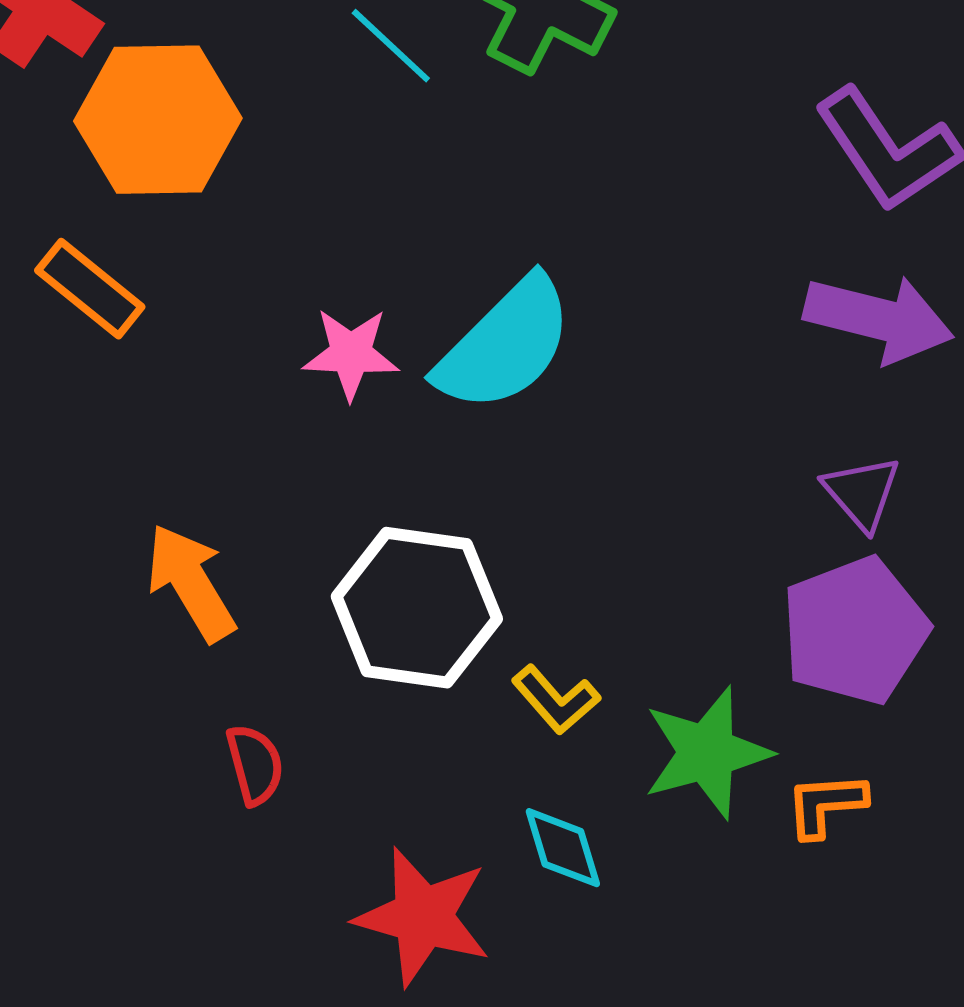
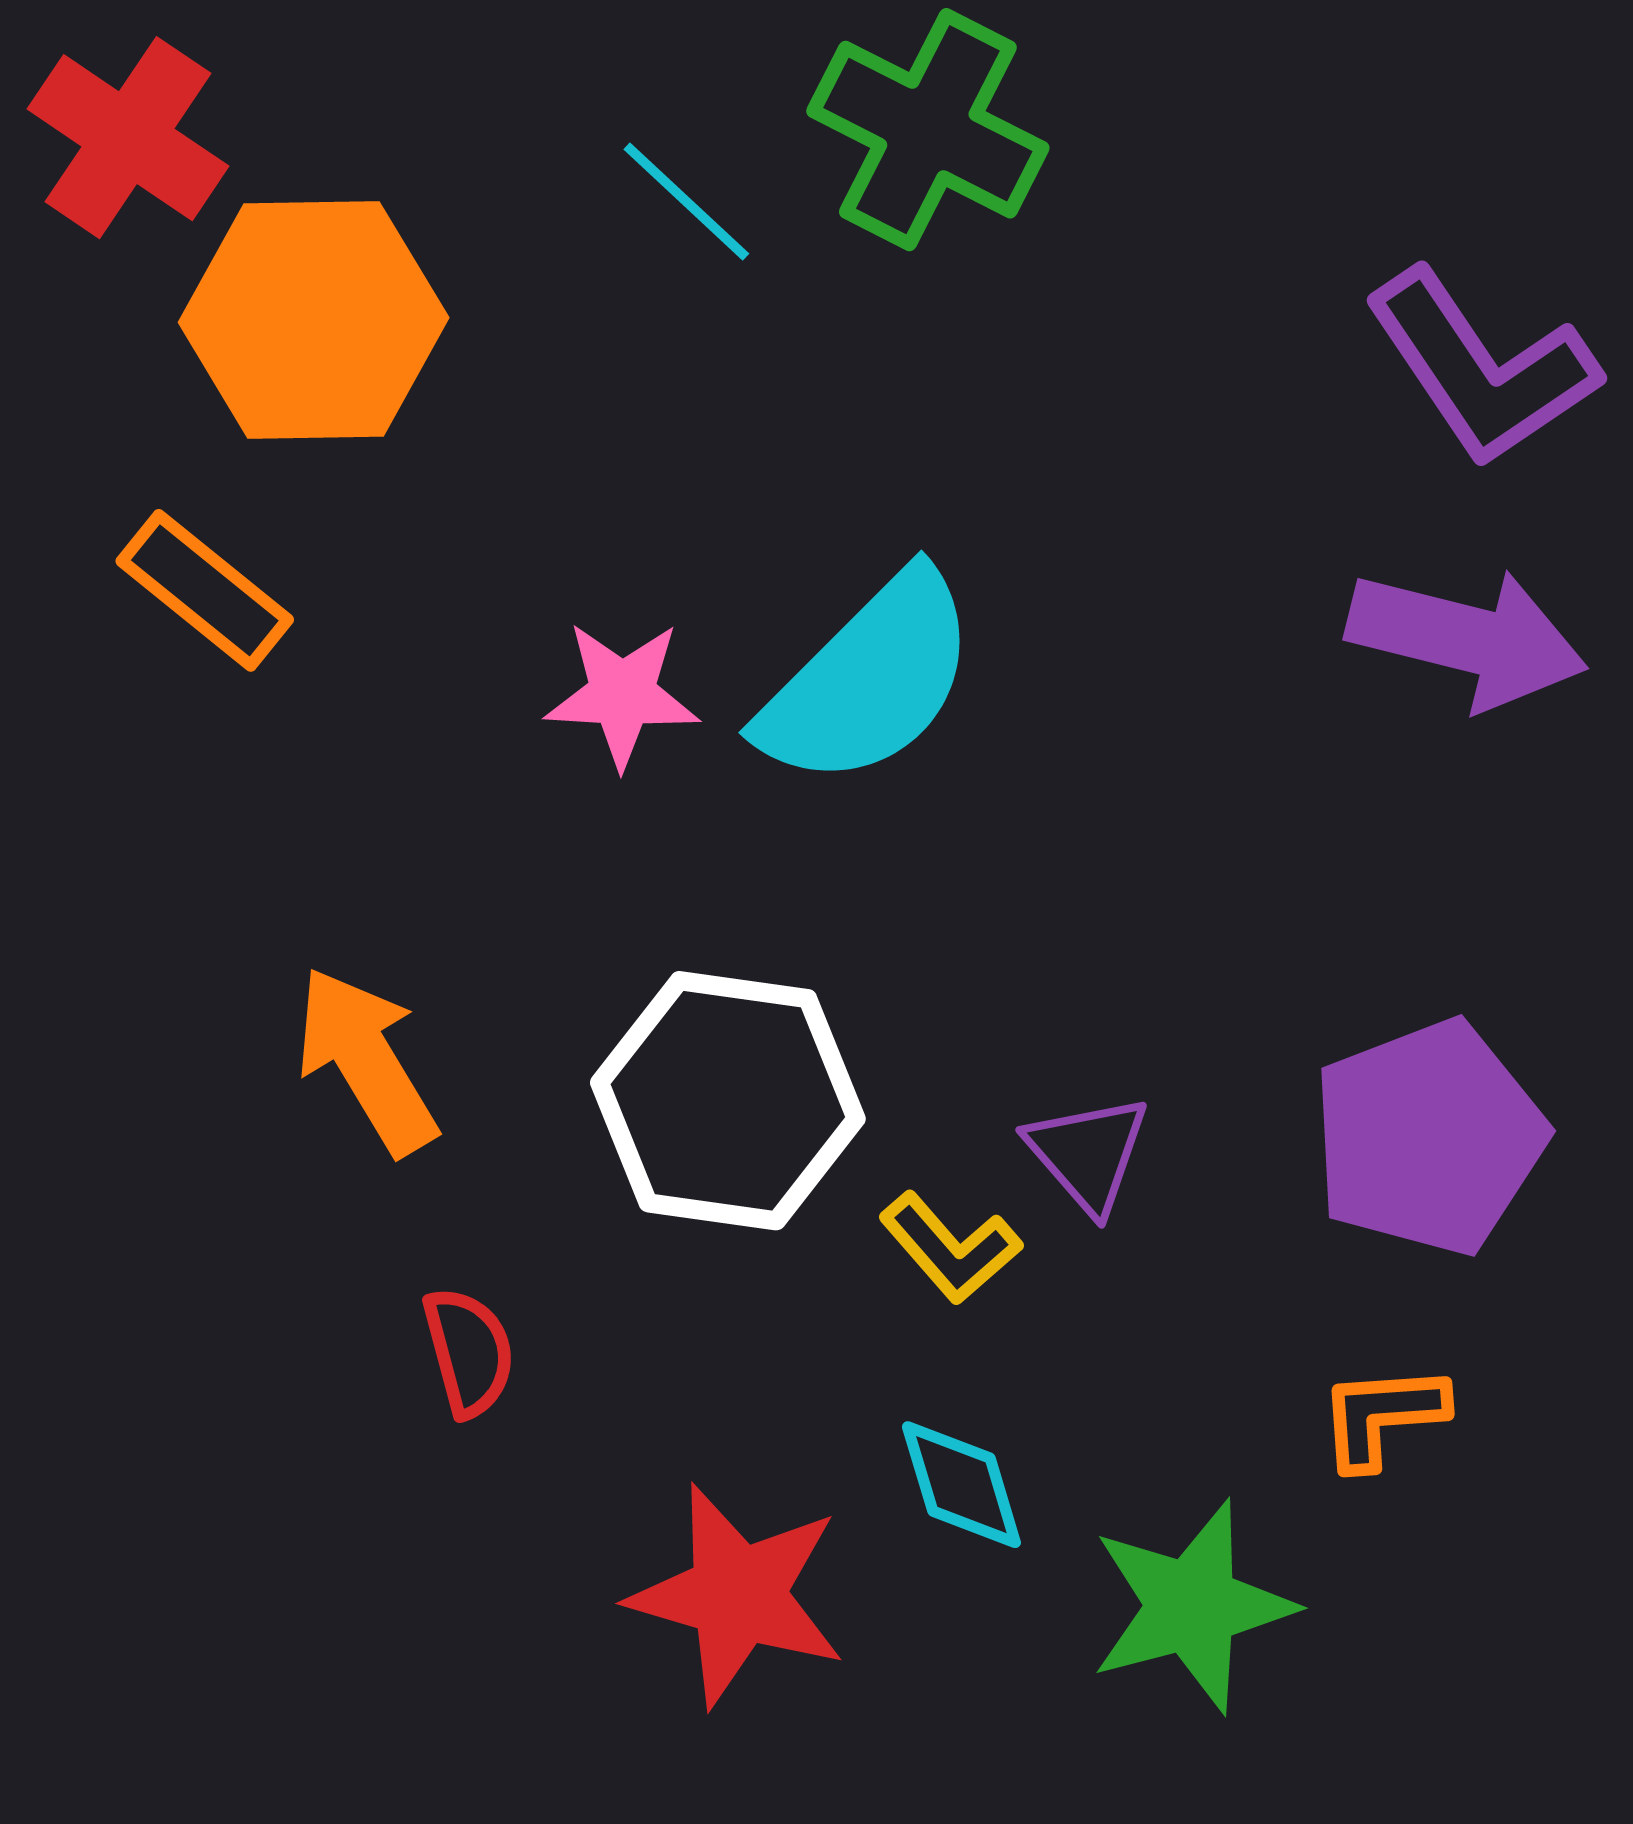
purple triangle: (862, 493) -> (1088, 1153), moved
green star: (707, 753) -> (1192, 1606), moved

